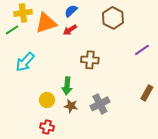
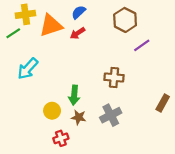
purple line: (142, 50) -> (142, 45), moved
brown cross: (90, 60) -> (114, 77), moved
red cross: (47, 127) -> (61, 138), moved, turned -32

